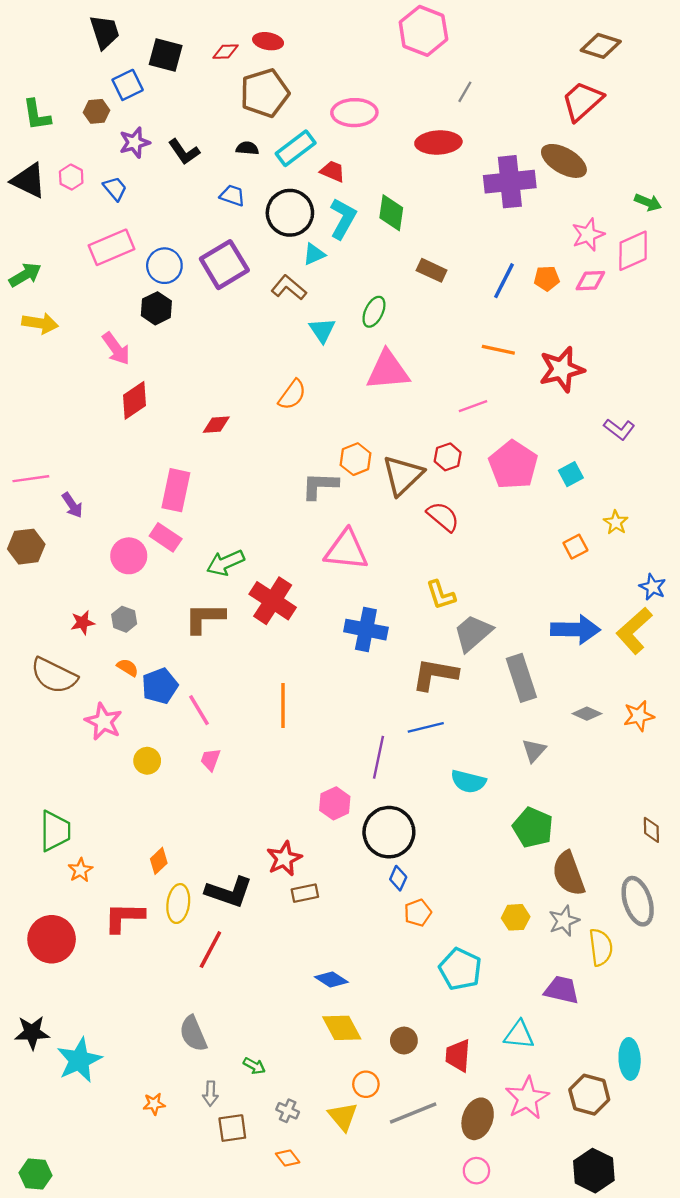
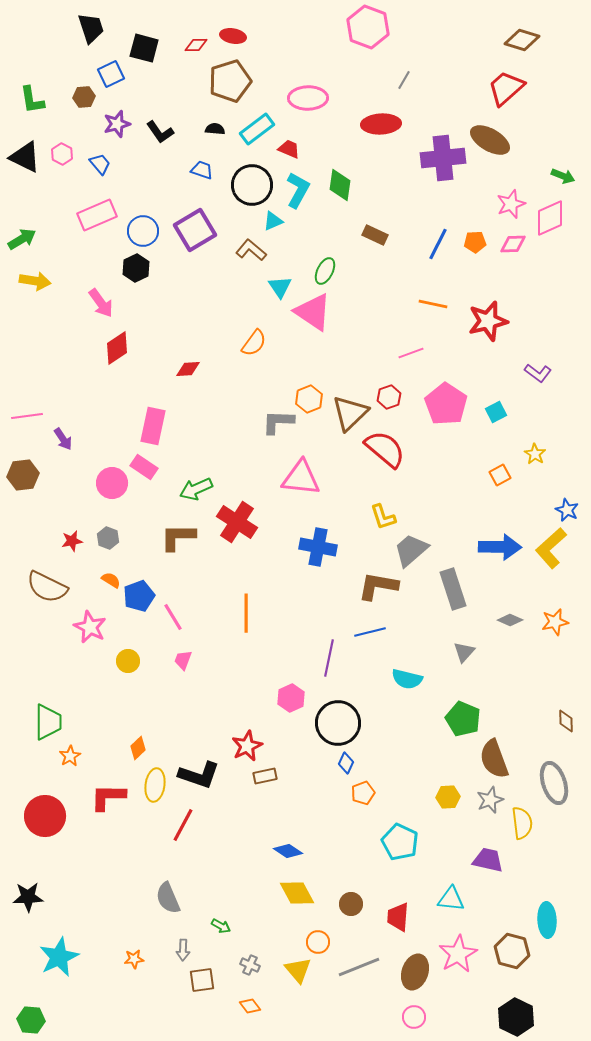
pink triangle: (388, 370) -> (313, 312), moved, turned 39
red semicircle: (443, 517) -> (385, 449), size x1.4
cyan star: (79, 1060) -> (59, 957), moved

